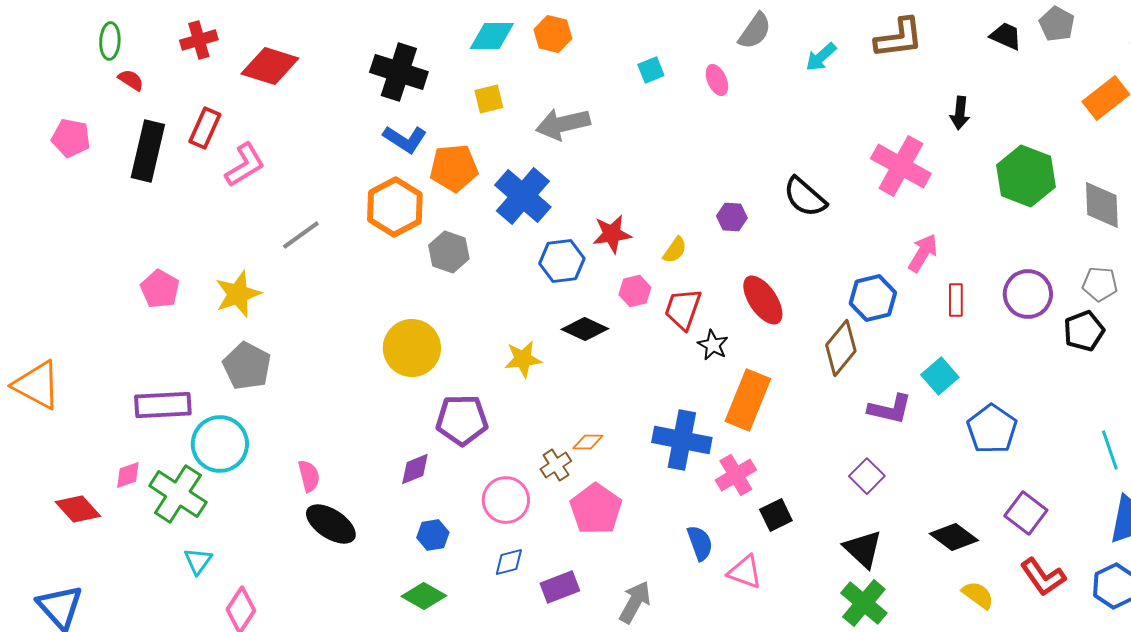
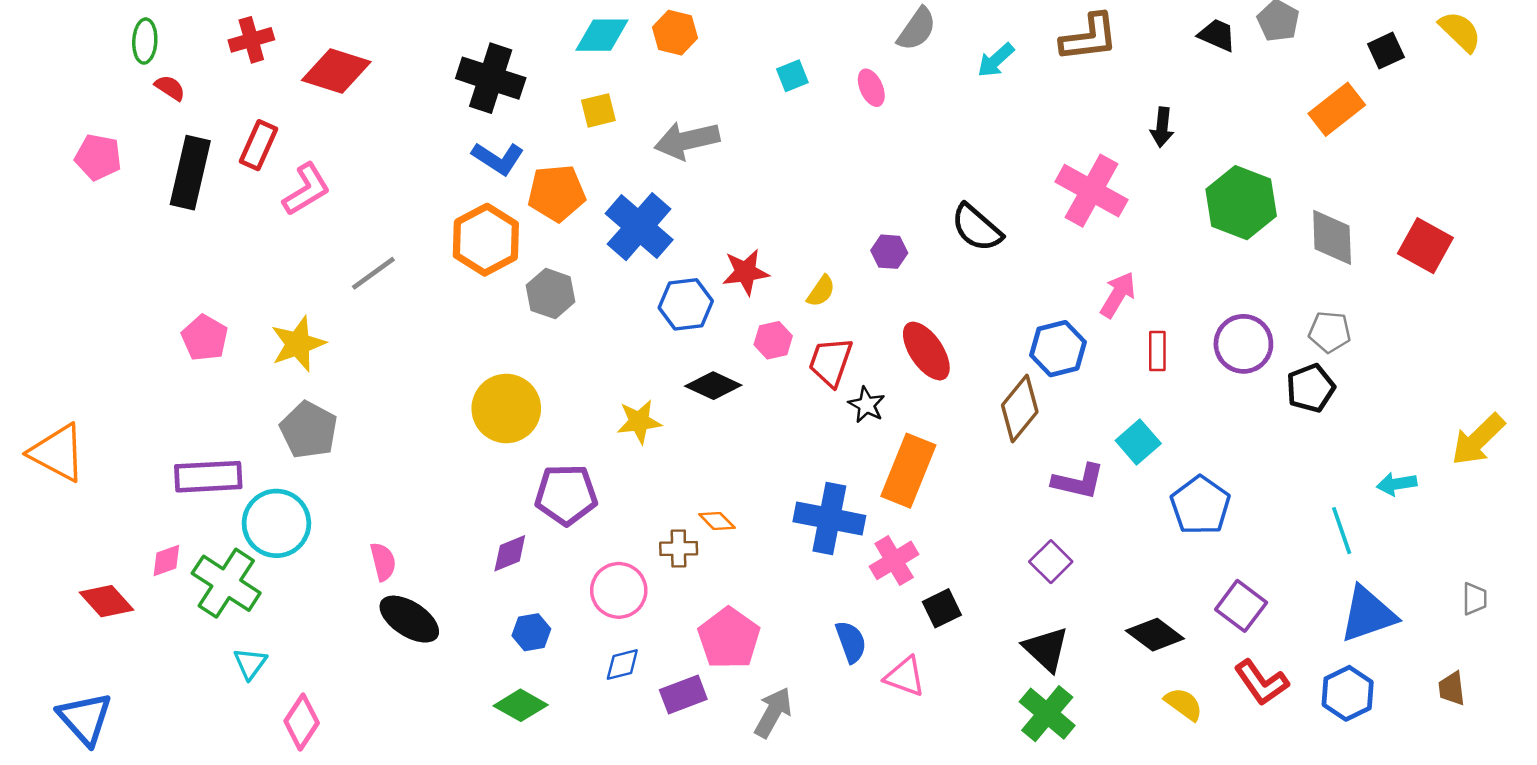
orange diamond: (588, 442) -> (717, 521), turned 44
brown cross: (556, 465) -> (679, 548), turned 32
pink pentagon: (596, 509) -> (729, 638), moved

